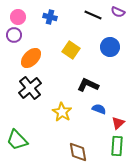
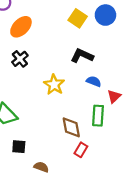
yellow square: (71, 50) -> (78, 18), moved
black cross: (30, 88) -> (20, 59), size x0.7
green rectangle: (117, 146) -> (98, 116), moved

